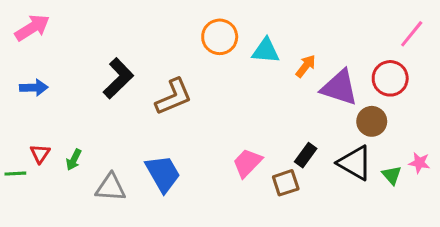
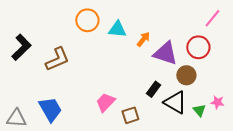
black rectangle: (306, 155) -> (153, 89), moved

